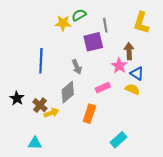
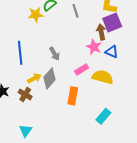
purple square: (93, 42) -> (112, 23), moved
yellow semicircle: (132, 89) -> (103, 77), moved, size x1.5
yellow arrow: (51, 113) -> (34, 78), moved
cyan triangle: (35, 143) -> (26, 131), turned -48

